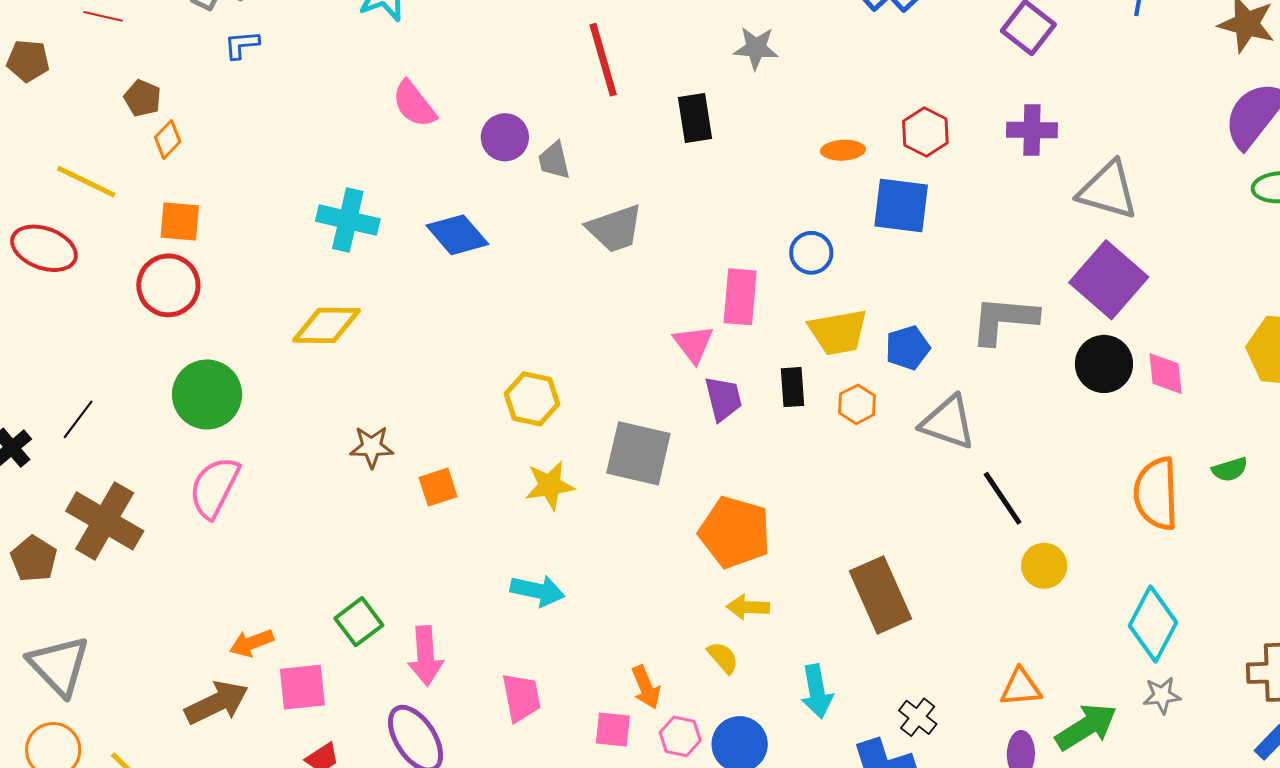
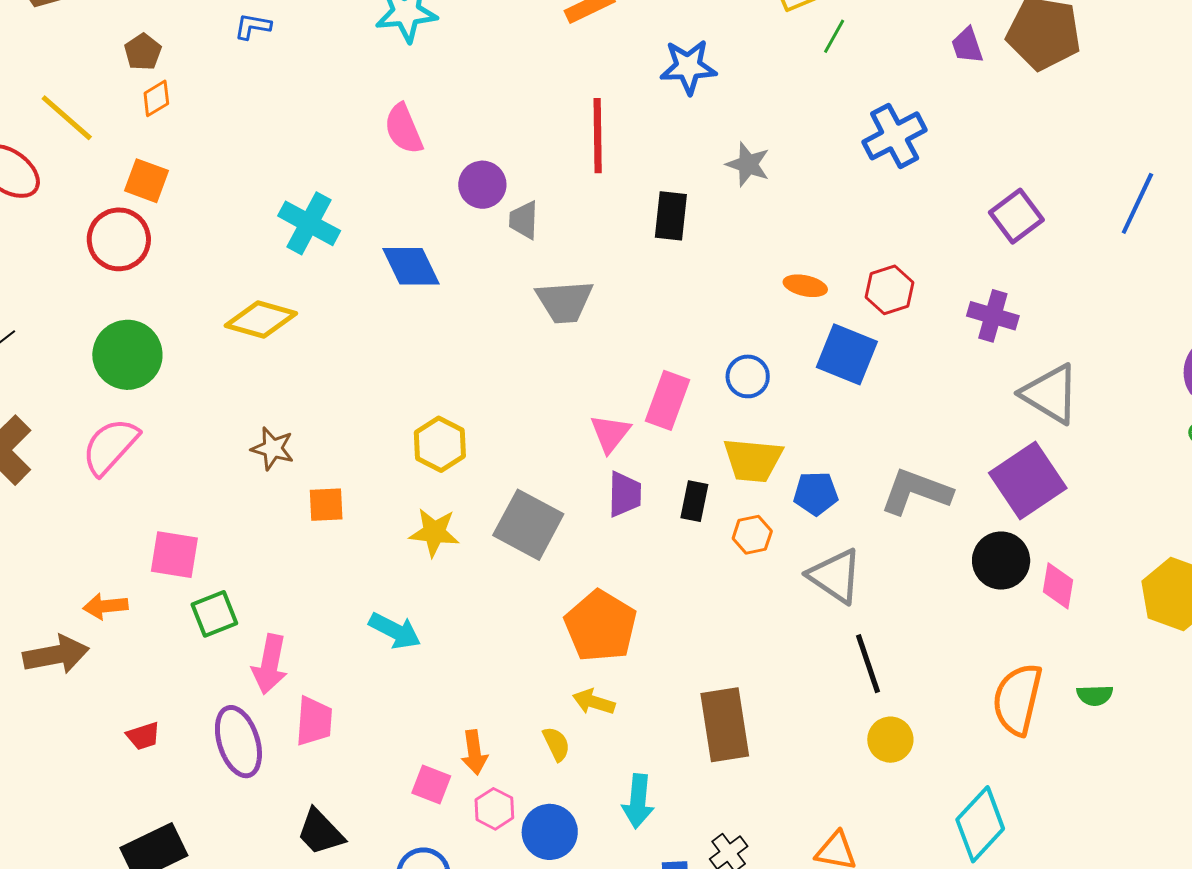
pink square: (302, 687) -> (174, 555), moved
pink trapezoid: (521, 697) -> (314, 721), moved

